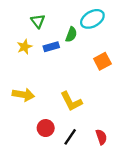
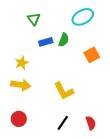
green semicircle: (71, 35) -> (64, 40), moved
yellow star: (24, 47) -> (22, 63), moved
red circle: (46, 128) -> (19, 119), moved

